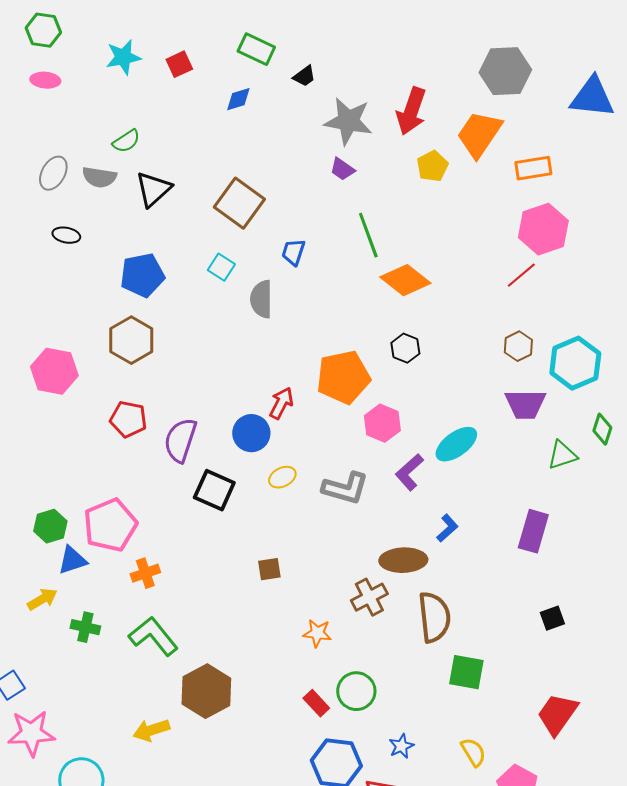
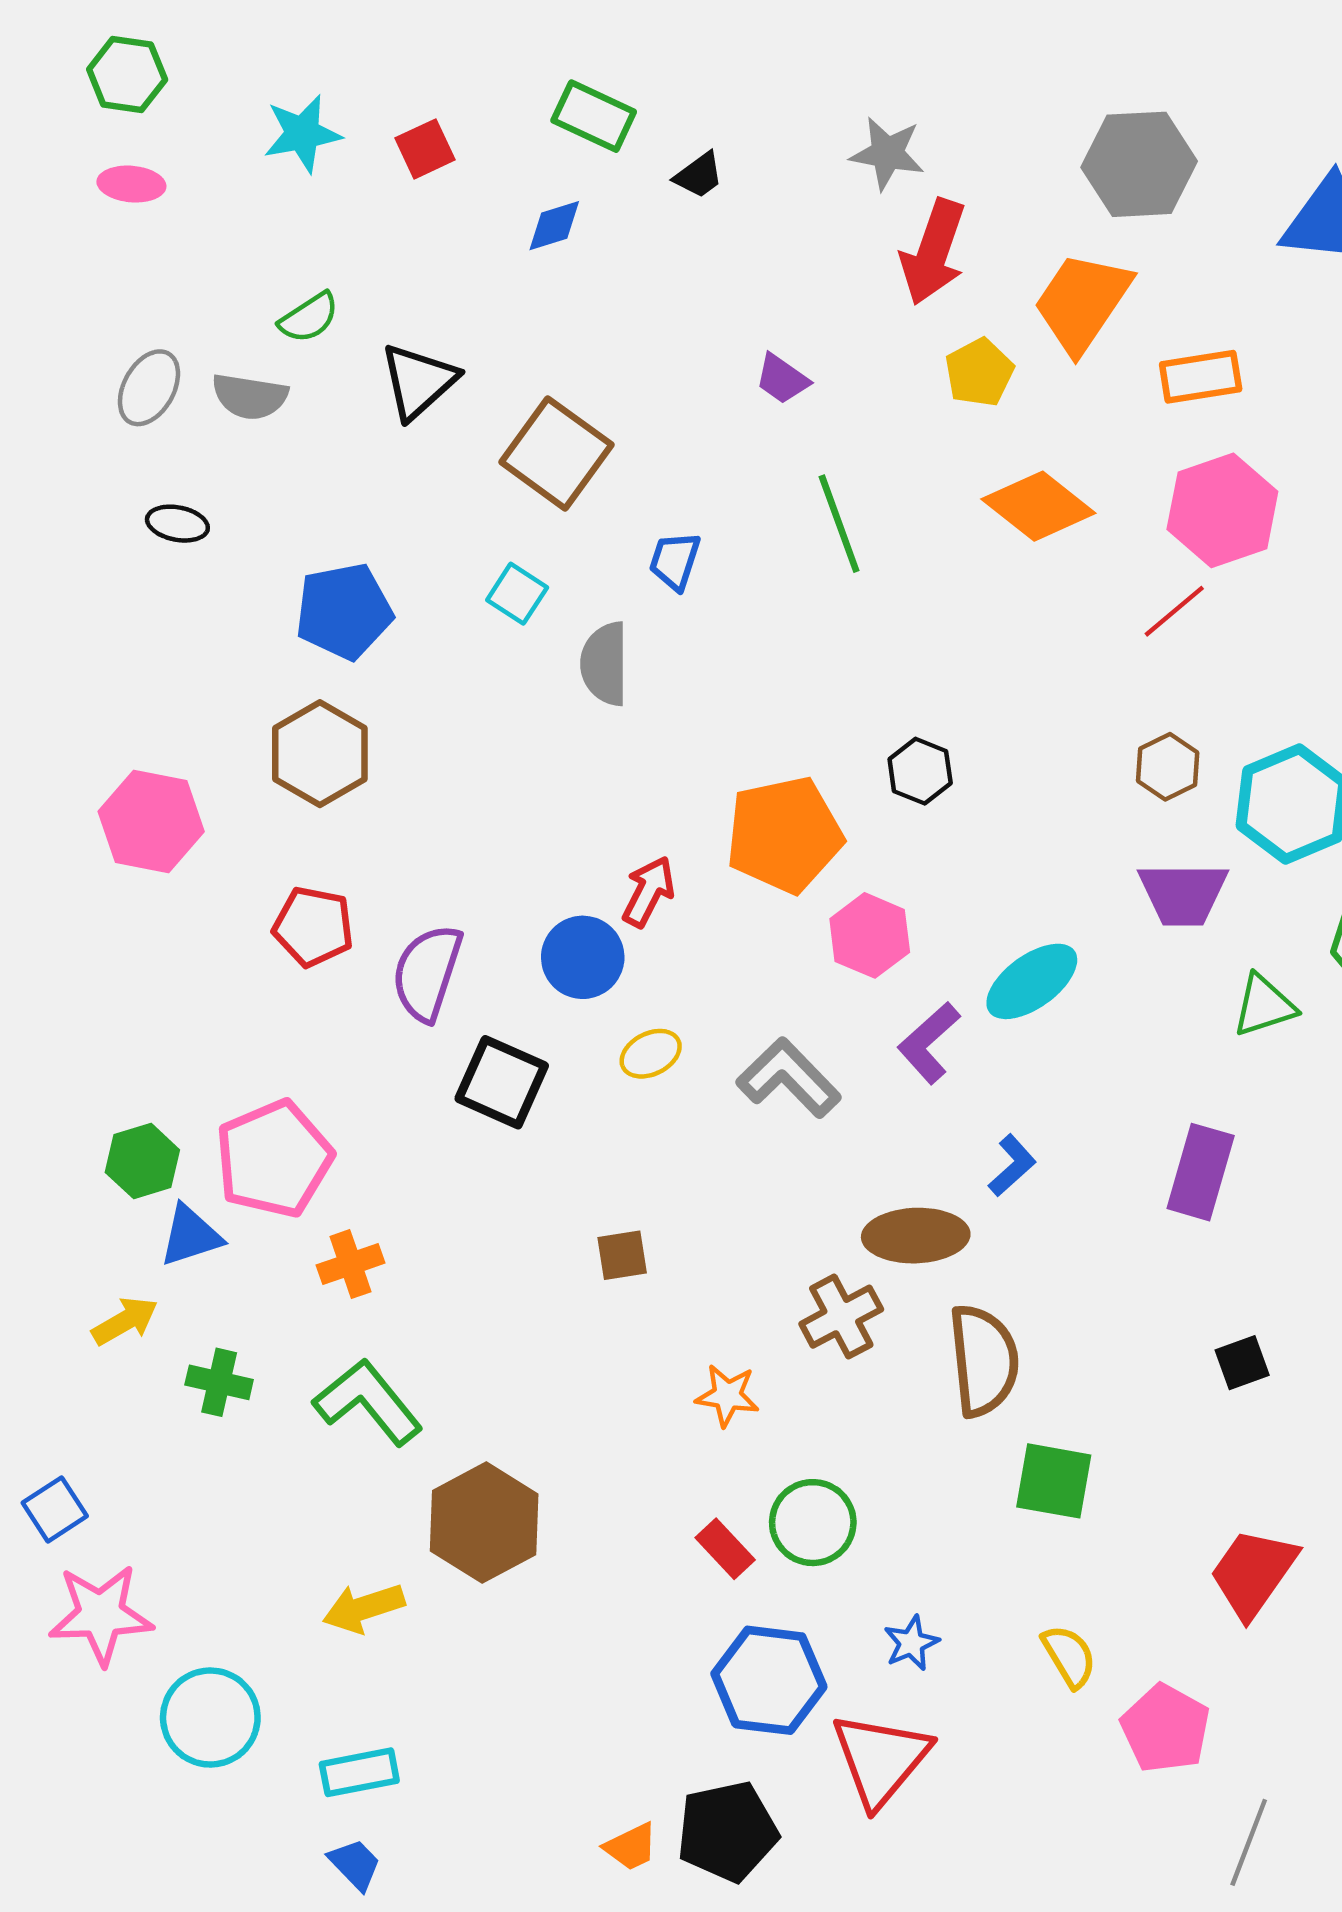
gray star: (348, 121) -> (887, 153), moved, size x0.7
black triangle: (153, 189) -> (418, 381), moved
orange diamond: (405, 280) -> (1038, 506), moved
gray L-shape: (345, 488) -> (789, 1078), turned -150

